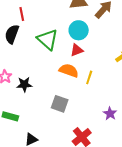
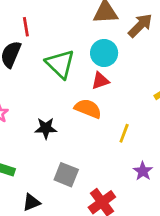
yellow line: (89, 77) -> (124, 133), moved
black star: (24, 84) -> (46, 128), moved
gray square: (60, 104) -> (66, 175), moved

